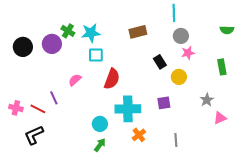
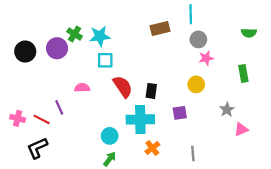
brown rectangle: (138, 32) -> (160, 29), moved
black rectangle: (160, 62) -> (151, 91), moved, turned 40
red semicircle: (112, 79) -> (123, 87), turned -55
pink semicircle: (75, 80) -> (82, 88), turned 40

